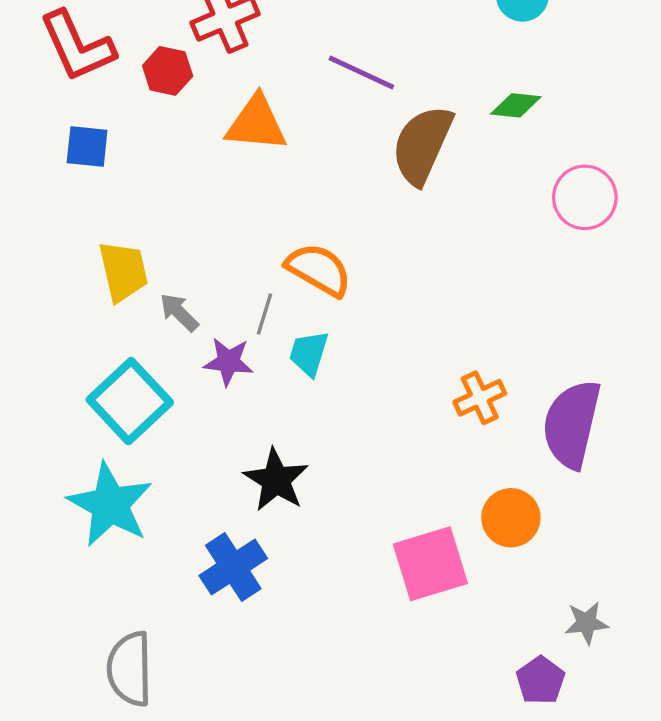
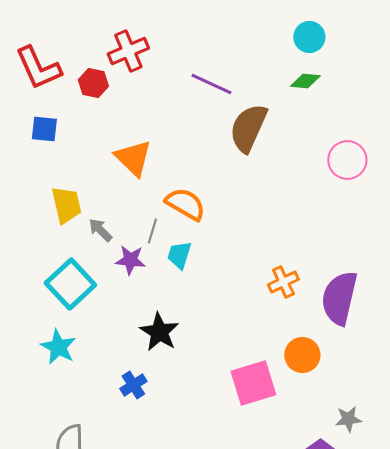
green diamond: (516, 105) -> (305, 81), moved
orange triangle: (256, 123) -> (133, 158), moved, turned 39
cyan star: (110, 505) -> (58, 347), size x0.7
blue cross: (233, 567) -> (133, 385), size x0.7

